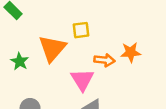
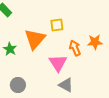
orange arrow: (104, 60) -> (75, 48), turned -119

